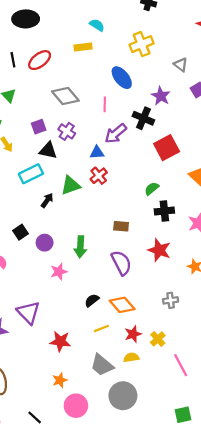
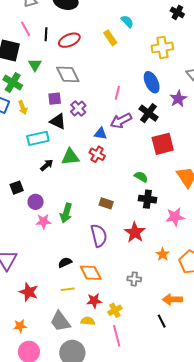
yellow rectangle: (83, 47) -> (110, 38), turned 49
blue ellipse: (122, 78) -> (152, 82), moved
gray diamond: (65, 96) -> (68, 74), moved
purple star: (161, 96) -> (178, 99), moved
red cross: (99, 176) -> (97, 154), turned -35
green semicircle: (152, 189) -> (141, 177), turned 56
pink star: (59, 272) -> (43, 221), moved
pink line: (181, 365) -> (117, 336), moved

